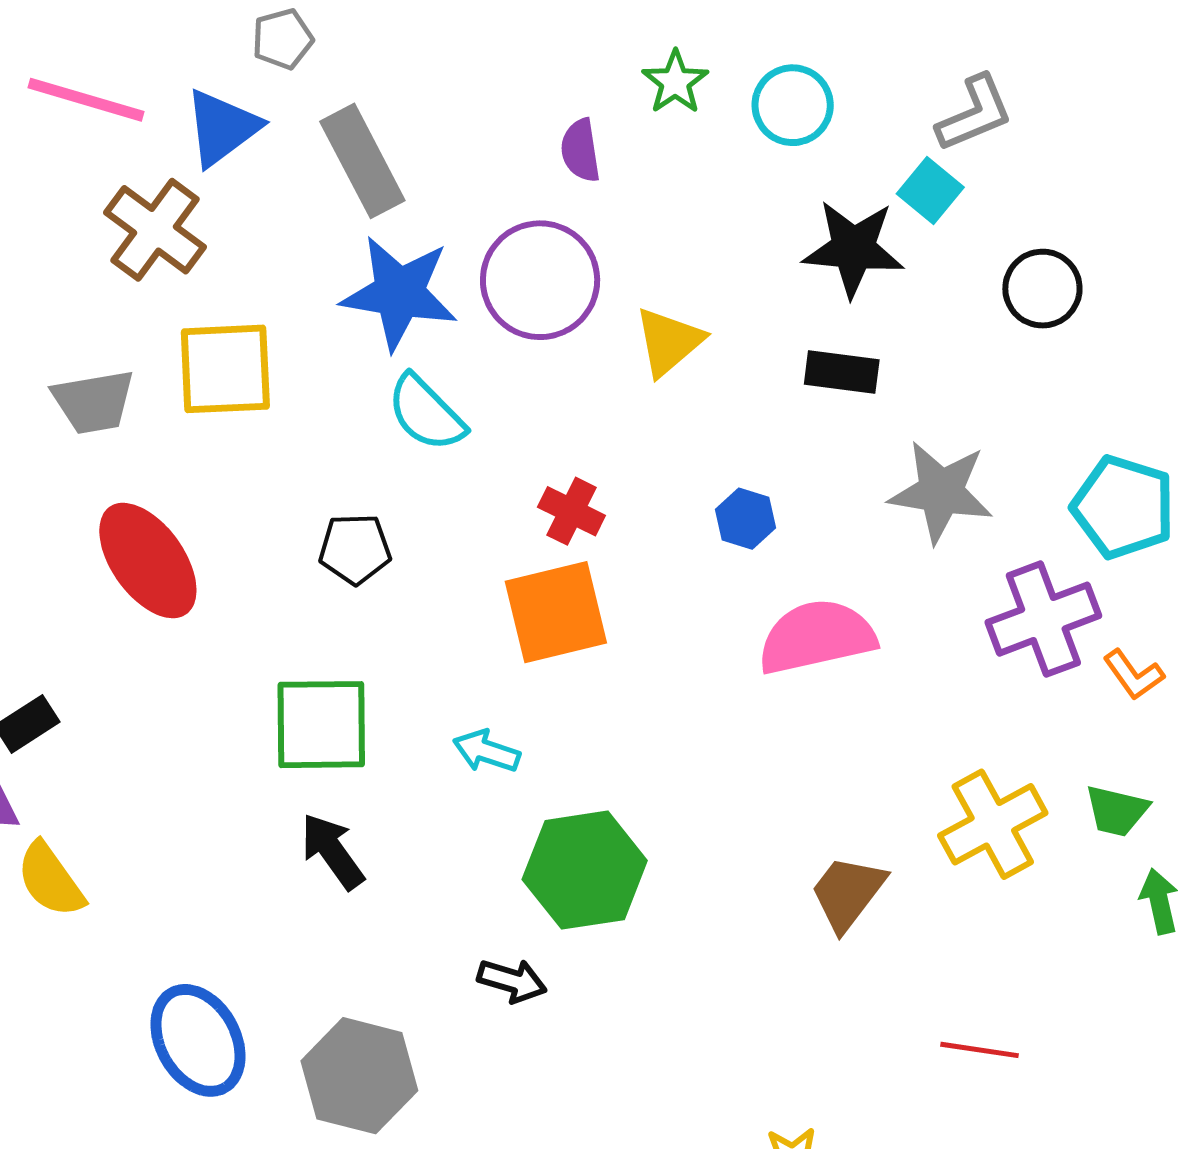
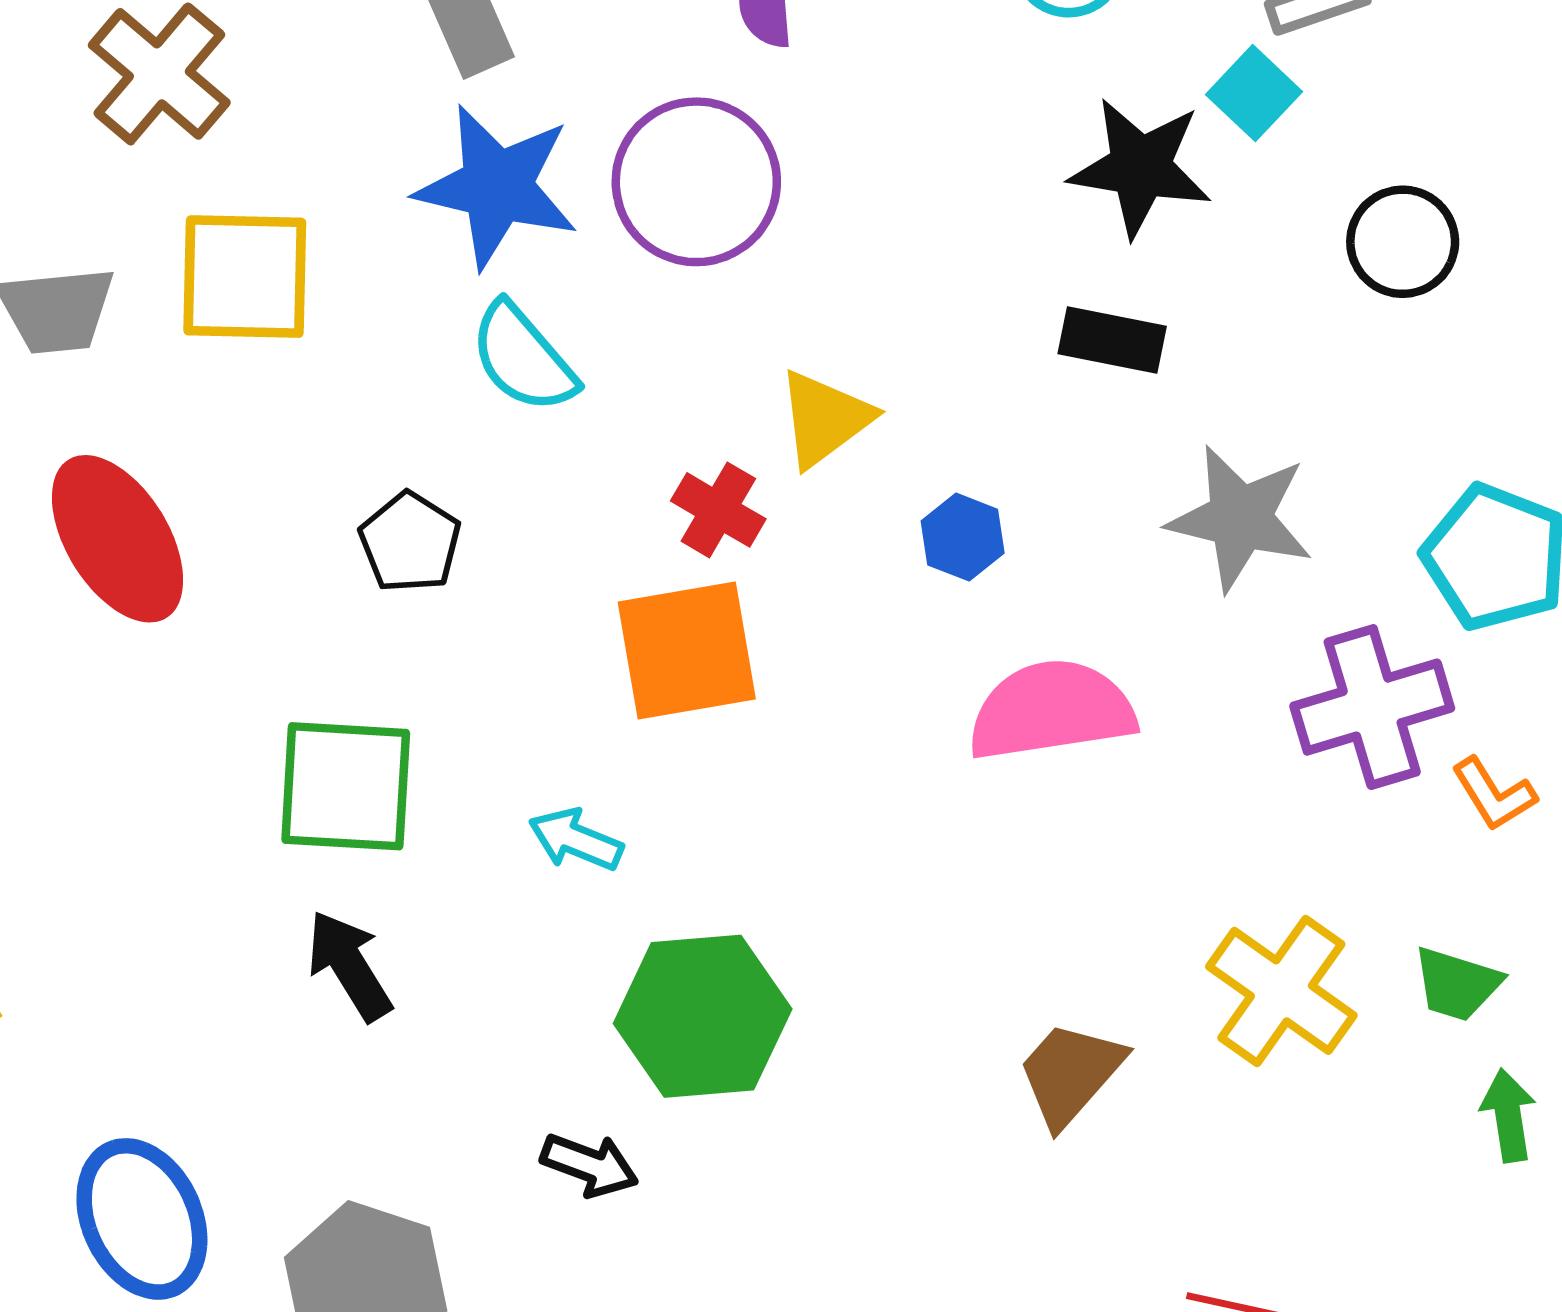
yellow triangle: (669, 342) -> (825, 419), moved
black pentagon: (355, 549) -> (410, 542), turned 30
yellow cross: (993, 824) -> (1281, 991), turned -30

